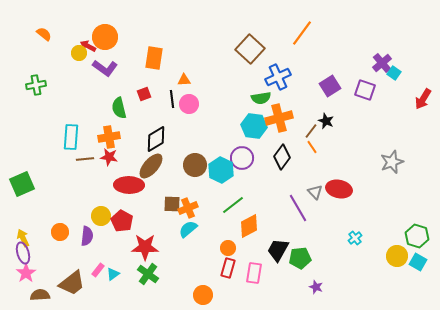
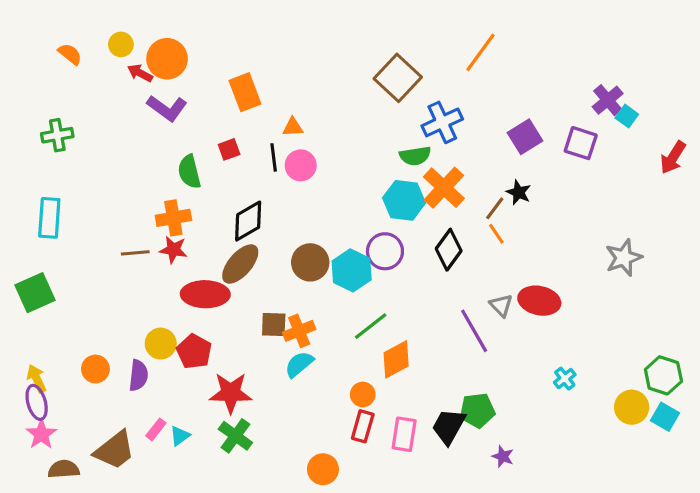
yellow circle: (79, 53) -> (121, 44), moved
orange rectangle: (154, 58) -> (245, 92), turned -30
orange cross: (279, 118) -> (444, 188), turned -32
cyan rectangle: (71, 137) -> (49, 218), moved
black trapezoid: (278, 250) -> (449, 426), moved

